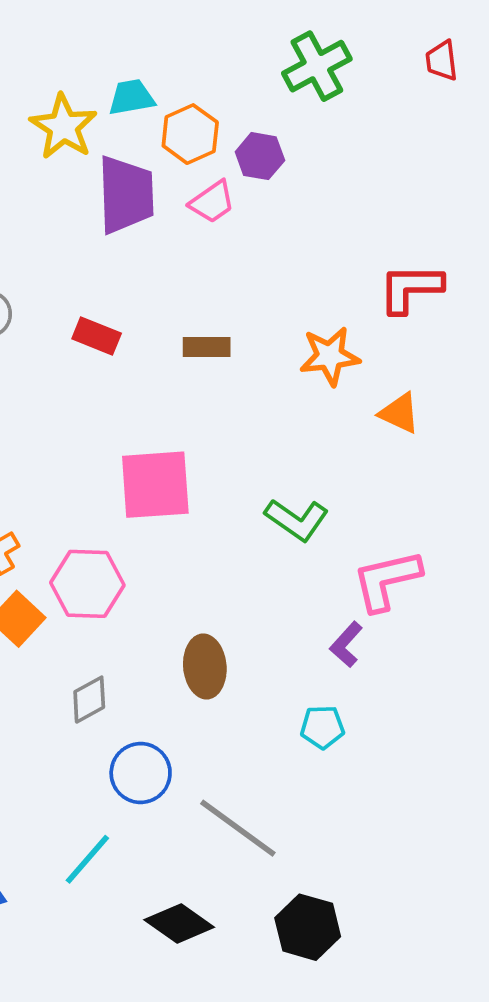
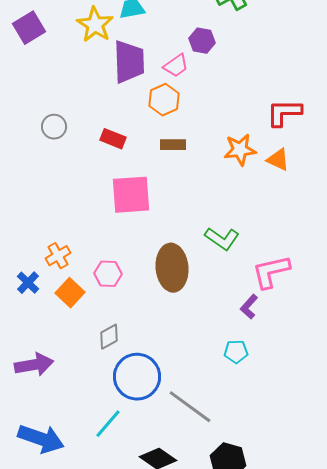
orange hexagon: (190, 134) -> (164, 100), moved
orange triangle: (399, 413) -> (278, 160), moved
pink square: (155, 485) -> (131, 195), moved
pink hexagon: (87, 584) -> (108, 274), size x0.7
brown ellipse: (205, 667) -> (172, 268), moved, size x1.4
blue circle: (141, 773) -> (137, 377), size x1.4

